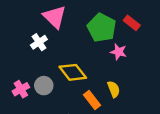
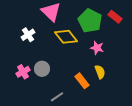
white cross: (39, 42) -> (28, 35), moved
pink star: (119, 52) -> (97, 48), moved
yellow diamond: (73, 72) -> (66, 37), moved

